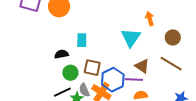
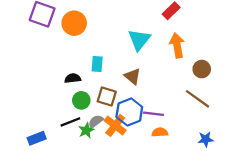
orange arrow: (150, 19) -> (177, 45), size x1.5
cyan triangle: (131, 38) -> (139, 40), moved
brown triangle: (142, 66) -> (133, 76), moved
gray semicircle: (84, 90) -> (96, 121), turned 72

